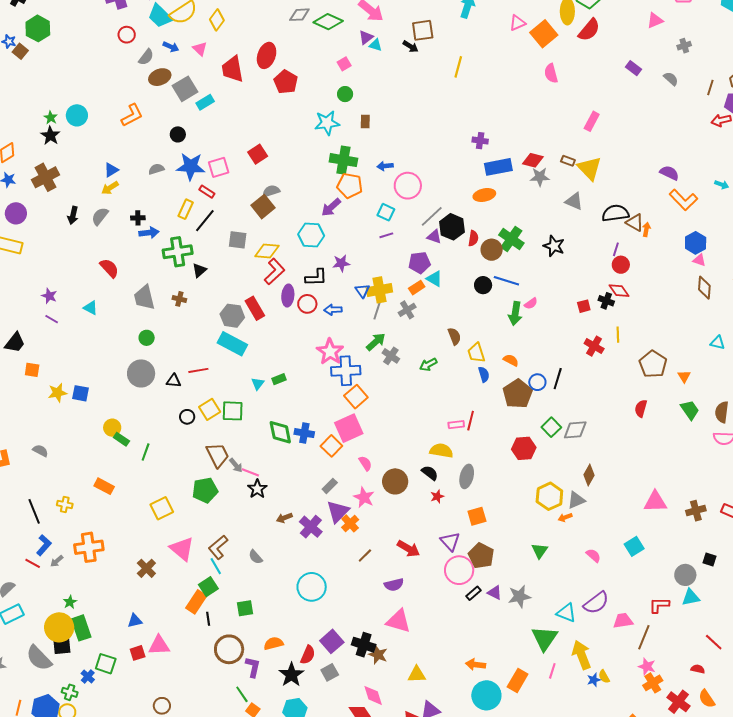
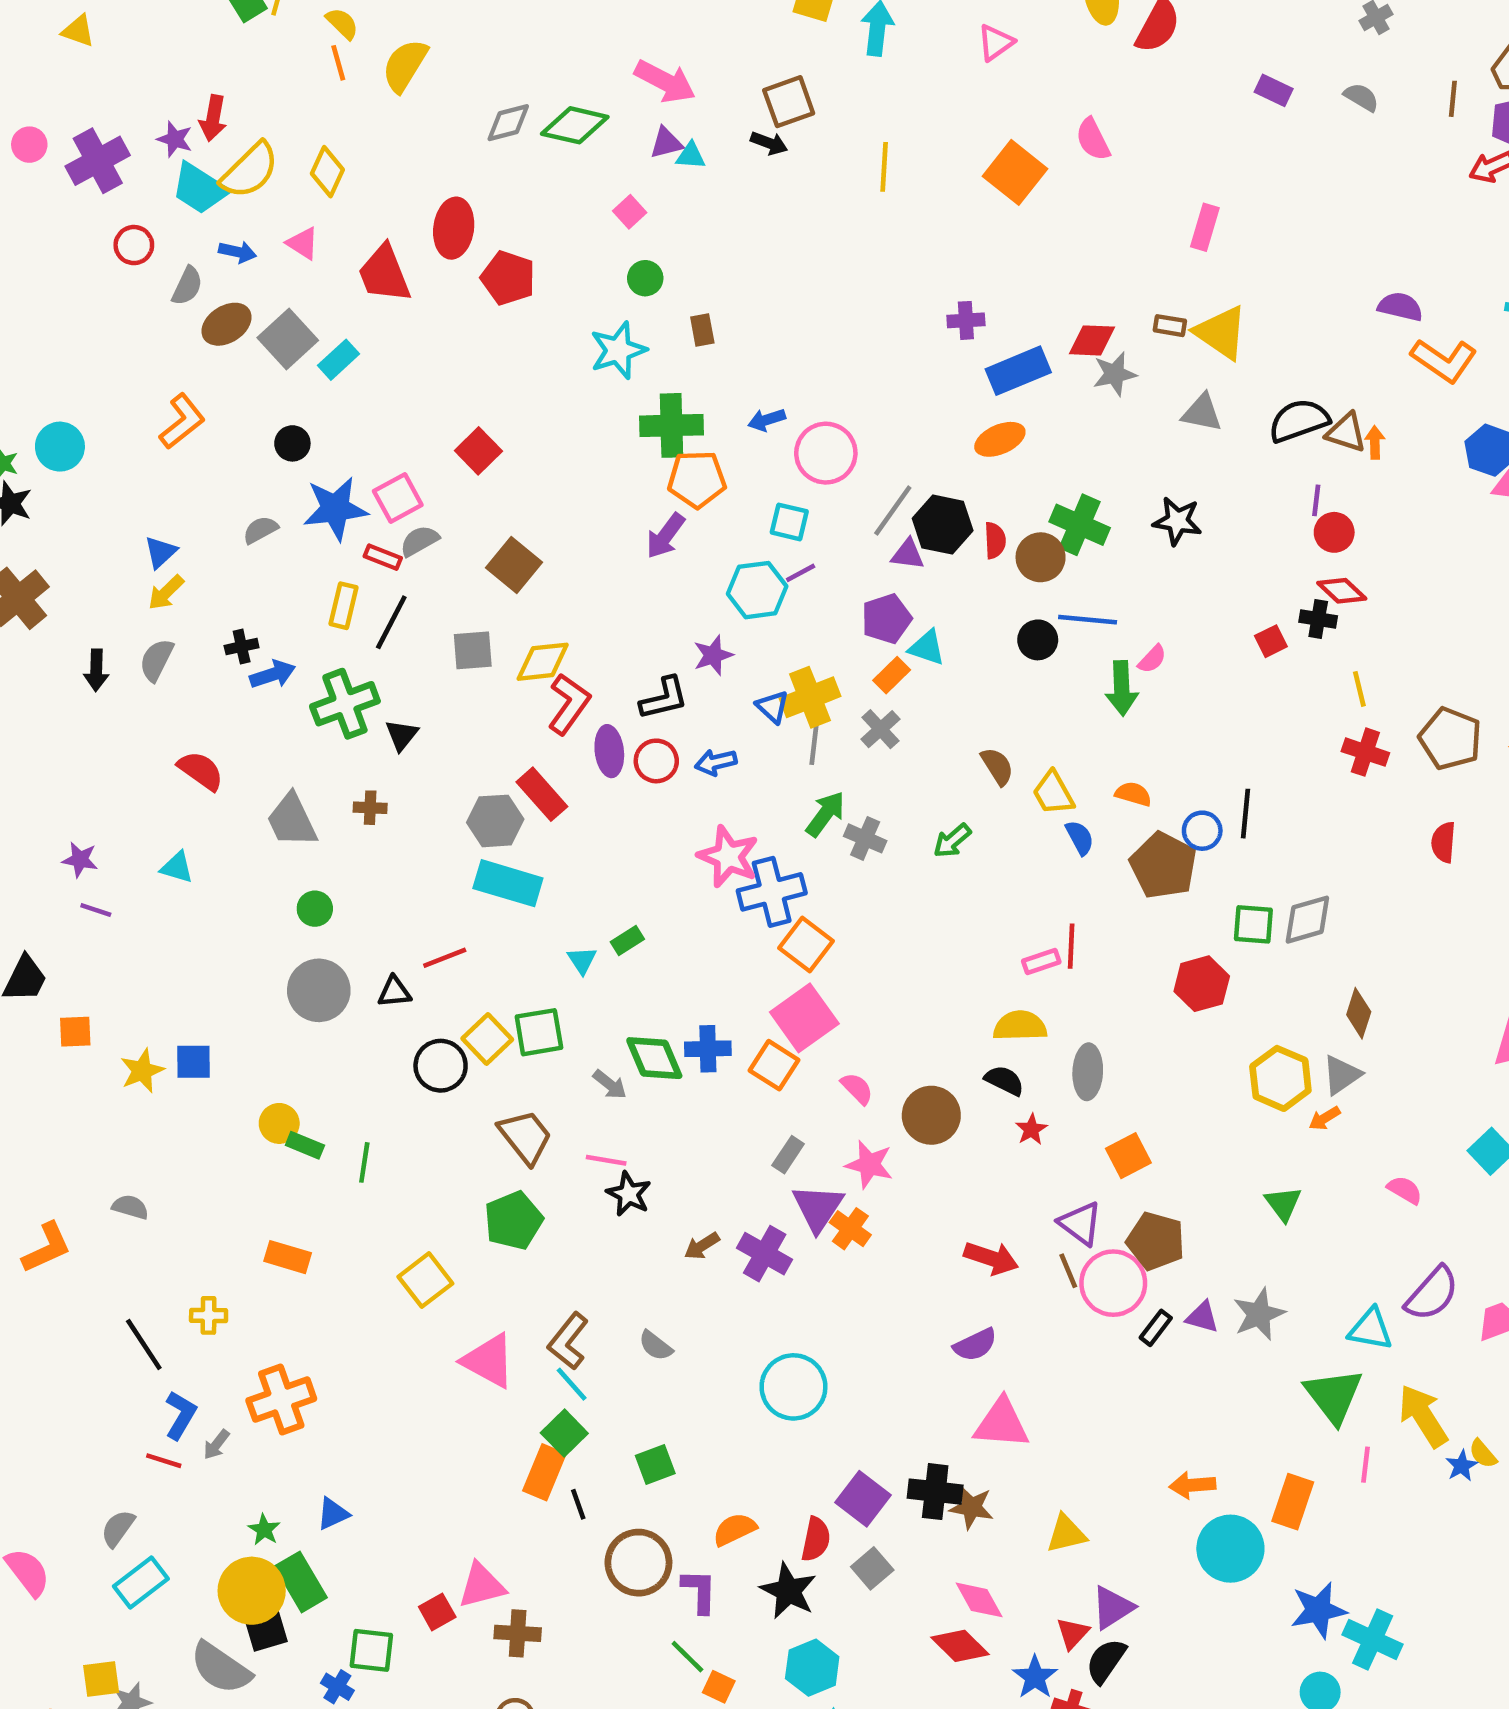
orange square: (544, 34) -> (1015, 172), moved
purple triangle: (366, 37) -> (666, 143), turned 35
gray semicircle: (271, 191) -> (419, 541), moved
cyan hexagon: (311, 235) -> (757, 590), moved
red cross: (594, 346) -> (1365, 752), moved
black circle: (187, 417) -> (441, 1066), size x1.5
green square: (551, 427) -> (1253, 924), turned -30
gray arrow: (236, 465) -> (610, 1084), moved
brown line: (365, 556) -> (1068, 1271), moved, turned -56
brown cross: (146, 568) -> (518, 1633), moved, turned -30
blue triangle: (135, 621) -> (333, 1514), moved

